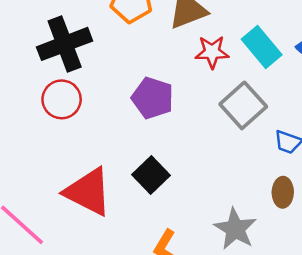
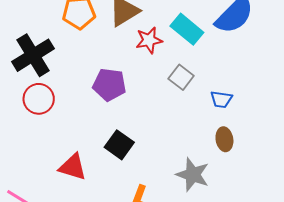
gray square: (243, 105) -> (181, 77), size x0.7
red triangle: (88, 192) -> (73, 167), size x0.7

